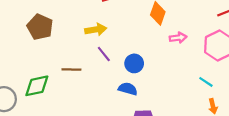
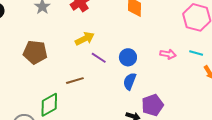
pink arrow: (178, 38) -> (168, 54), moved, turned 35
blue semicircle: (128, 89) -> (130, 81), turned -66

